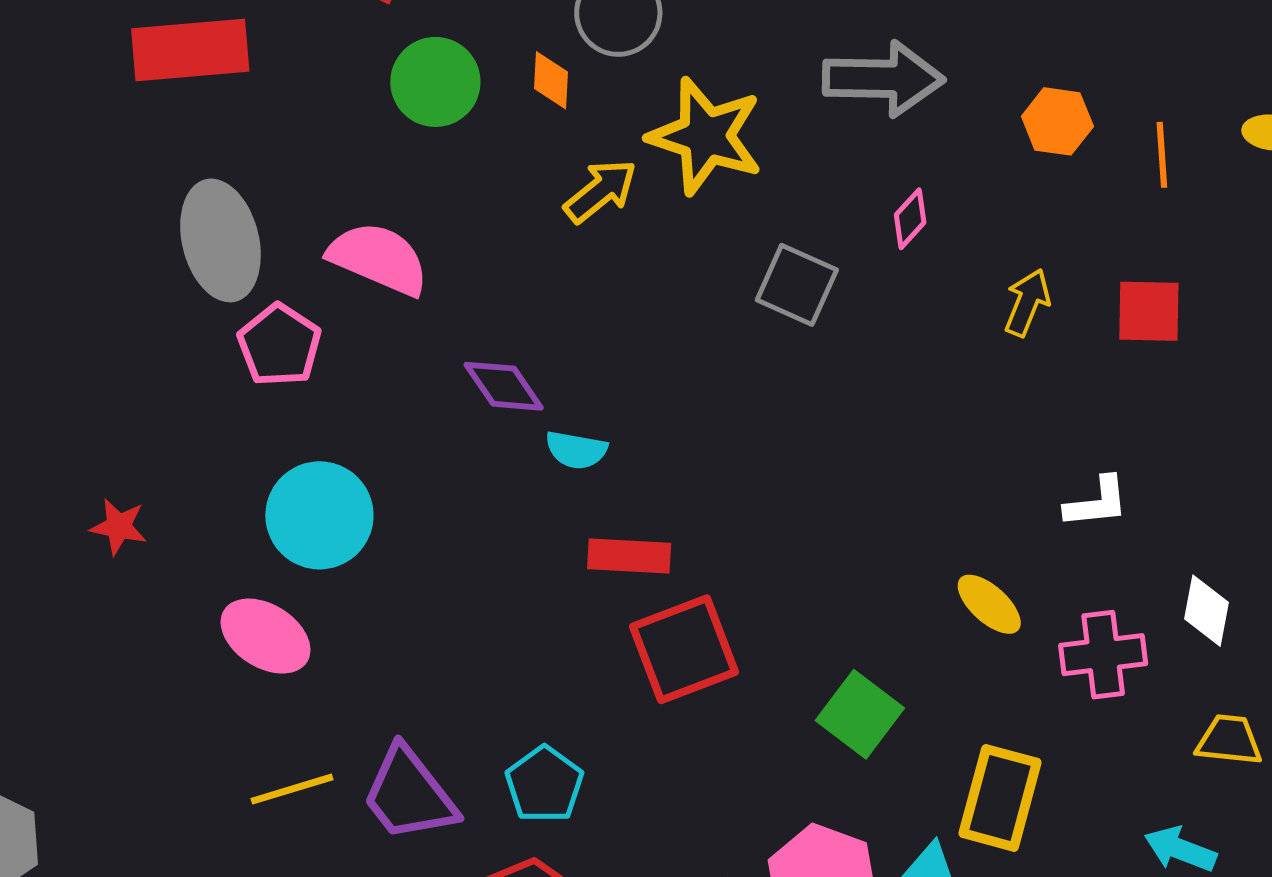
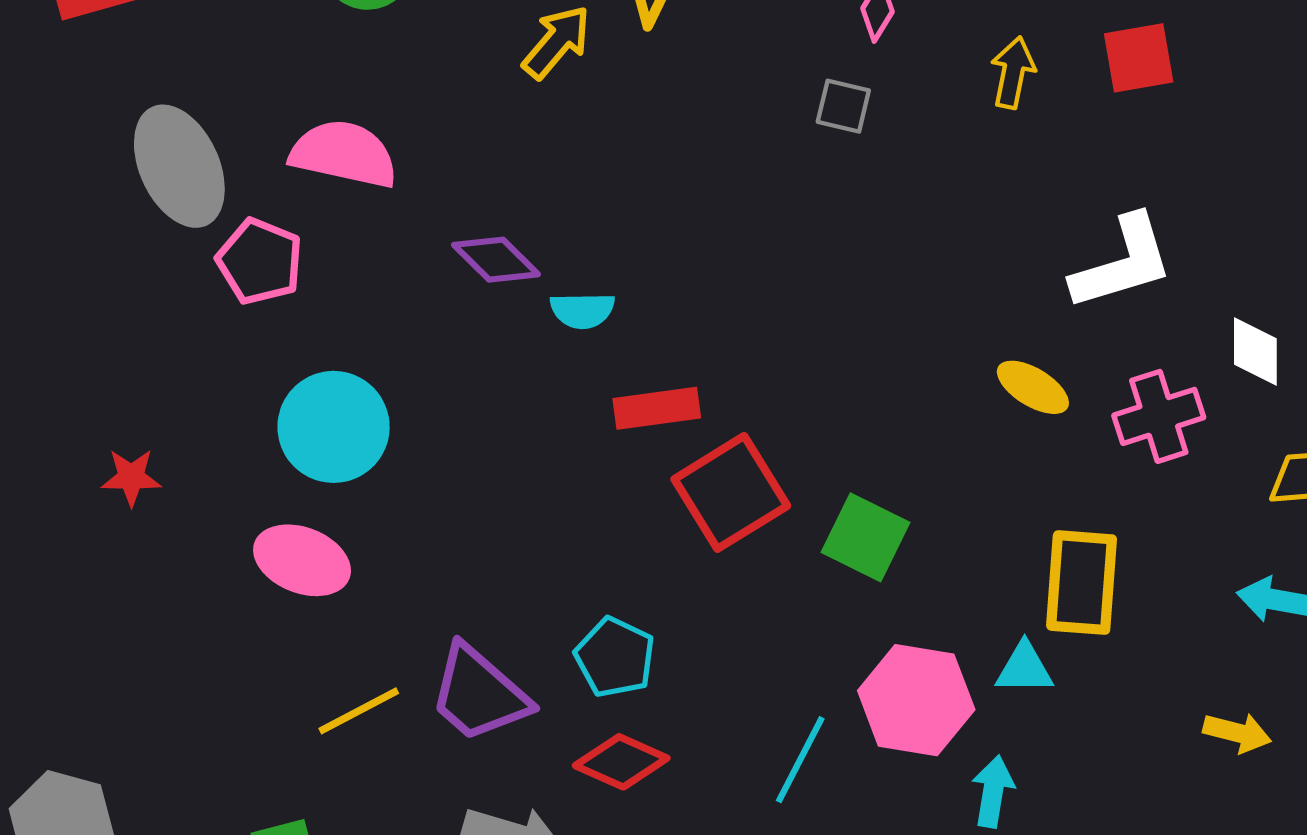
gray square: (797, 285) -> (843, 106), moved, size x0.7
white L-shape: (1097, 502) -> (1123, 263), size x1.6
green square: (860, 714) -> (866, 537), moved

